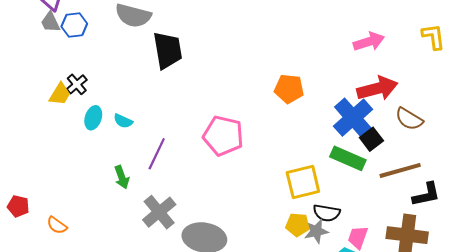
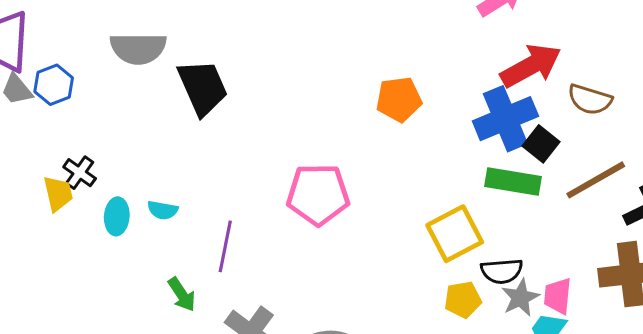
yellow trapezoid: (60, 94) -> (58, 194), turned -30
blue cross: (353, 118) -> (505, 119), turned 33
gray star: (316, 231) -> (520, 298), moved

